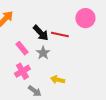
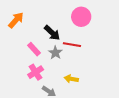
pink circle: (85, 18) -> (81, 17), moved
red line: (60, 35) -> (72, 45), moved

